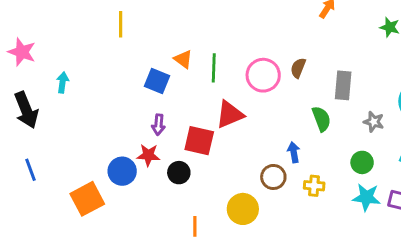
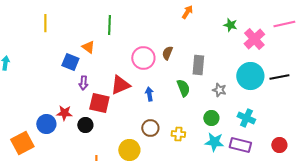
green line: (214, 68) -> (109, 25), moved
purple arrow: (158, 125) -> (83, 83), moved
blue arrow: (294, 152) -> (149, 94), moved

